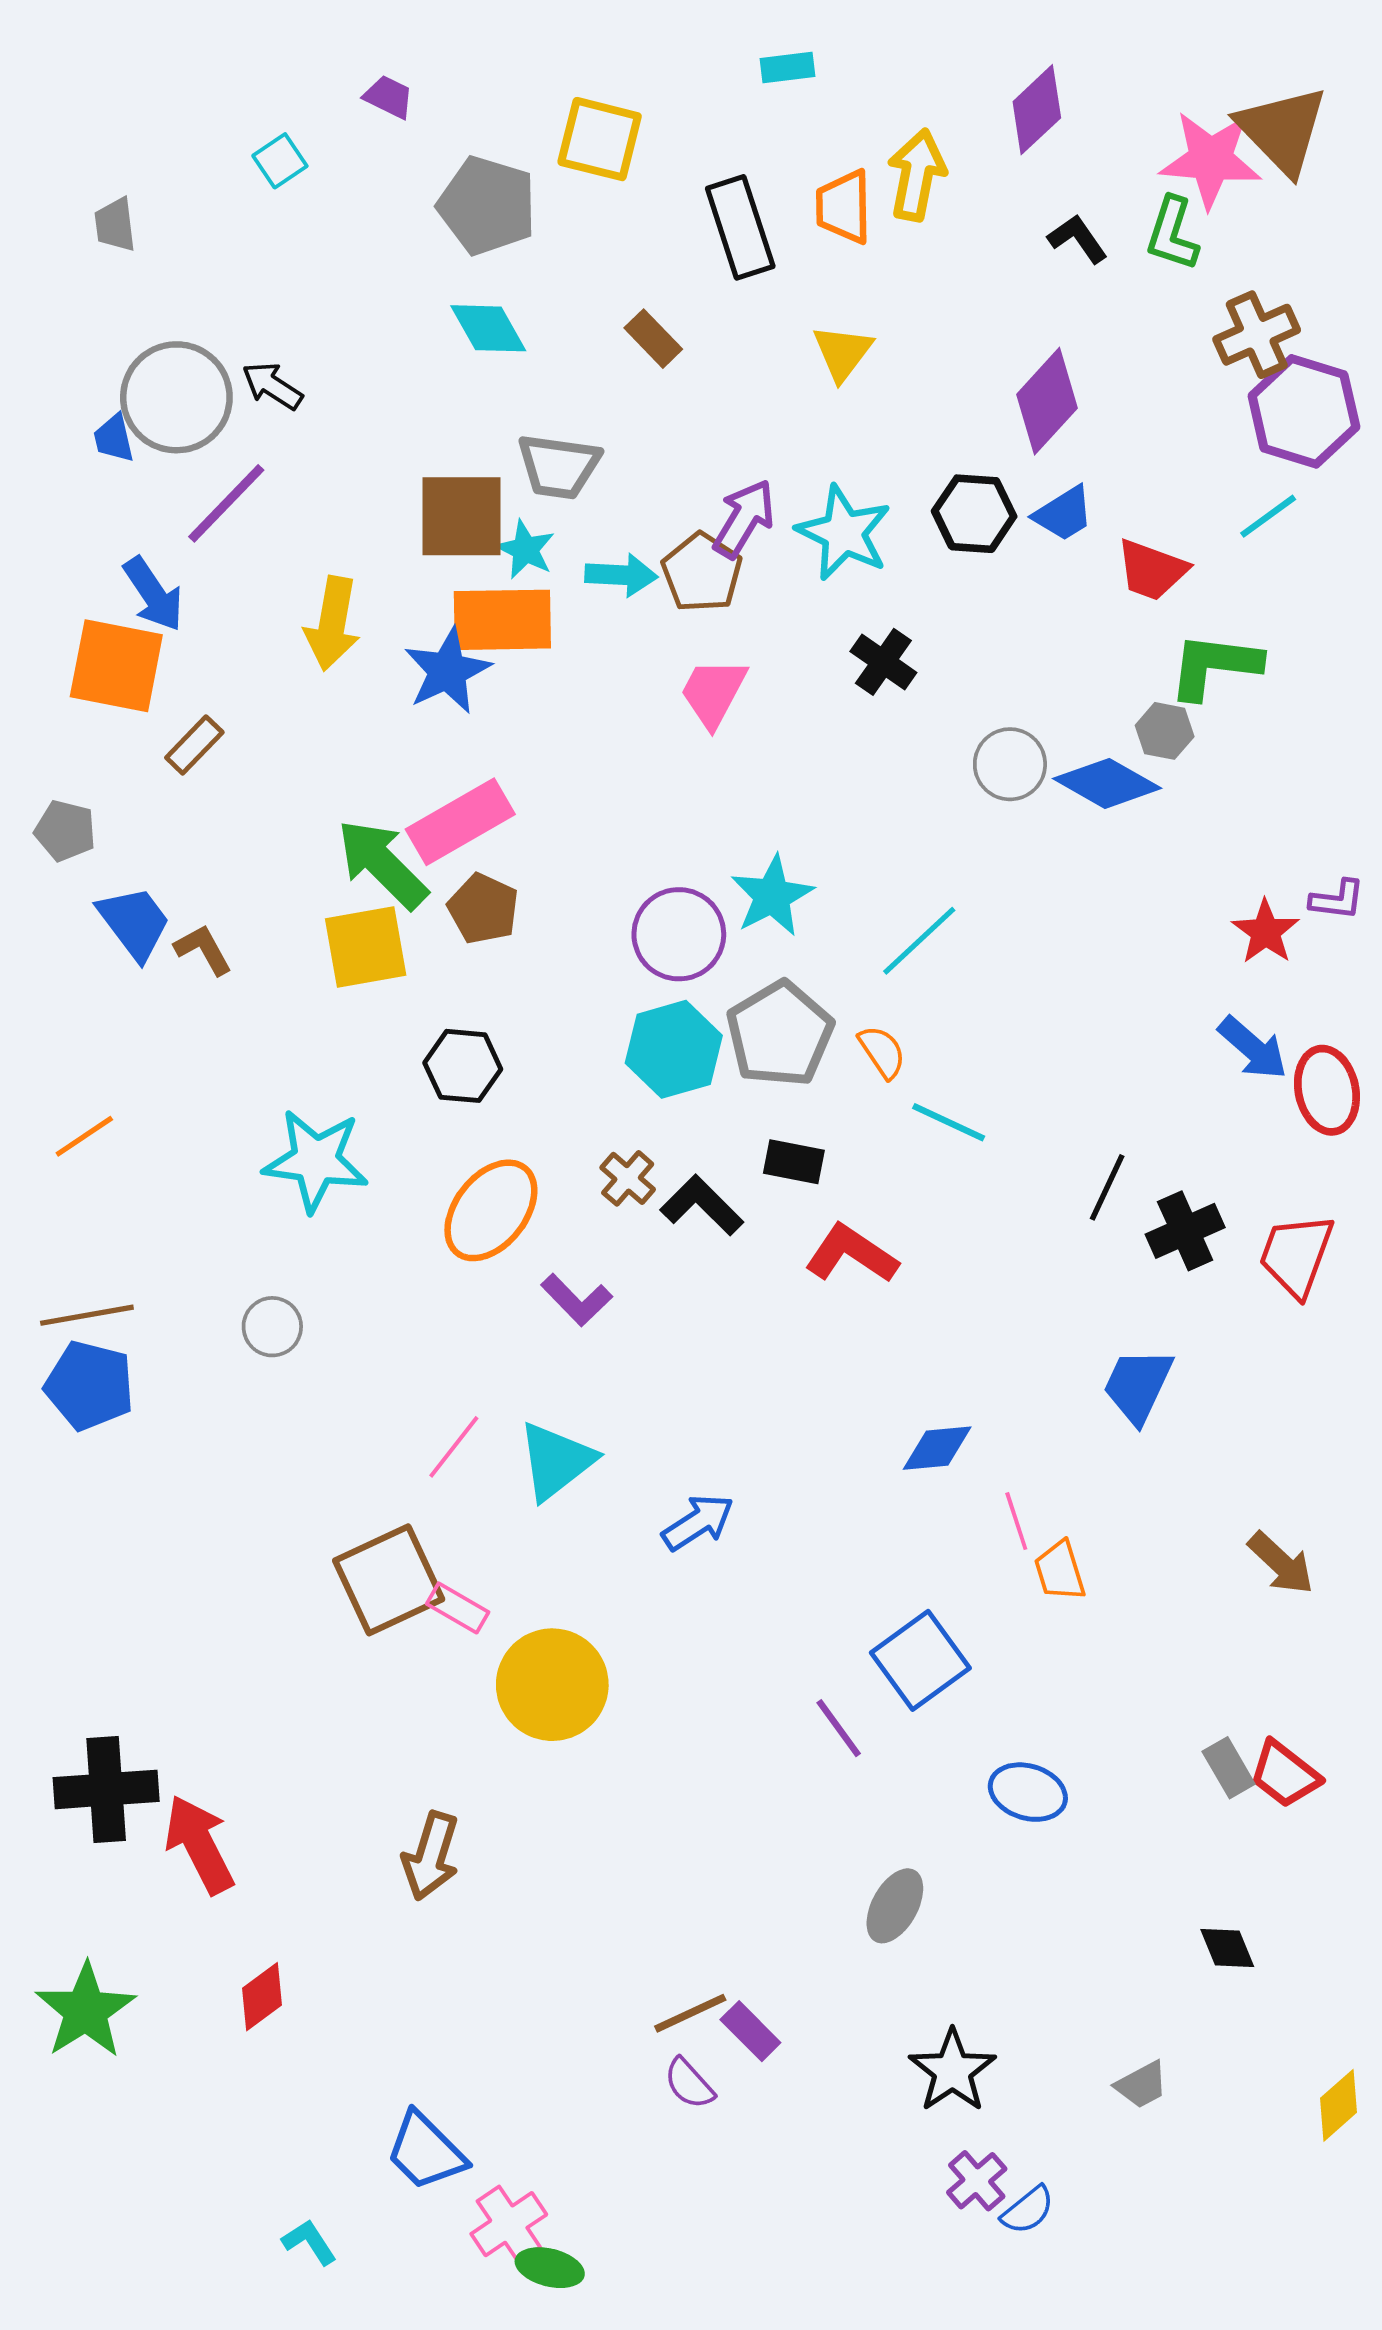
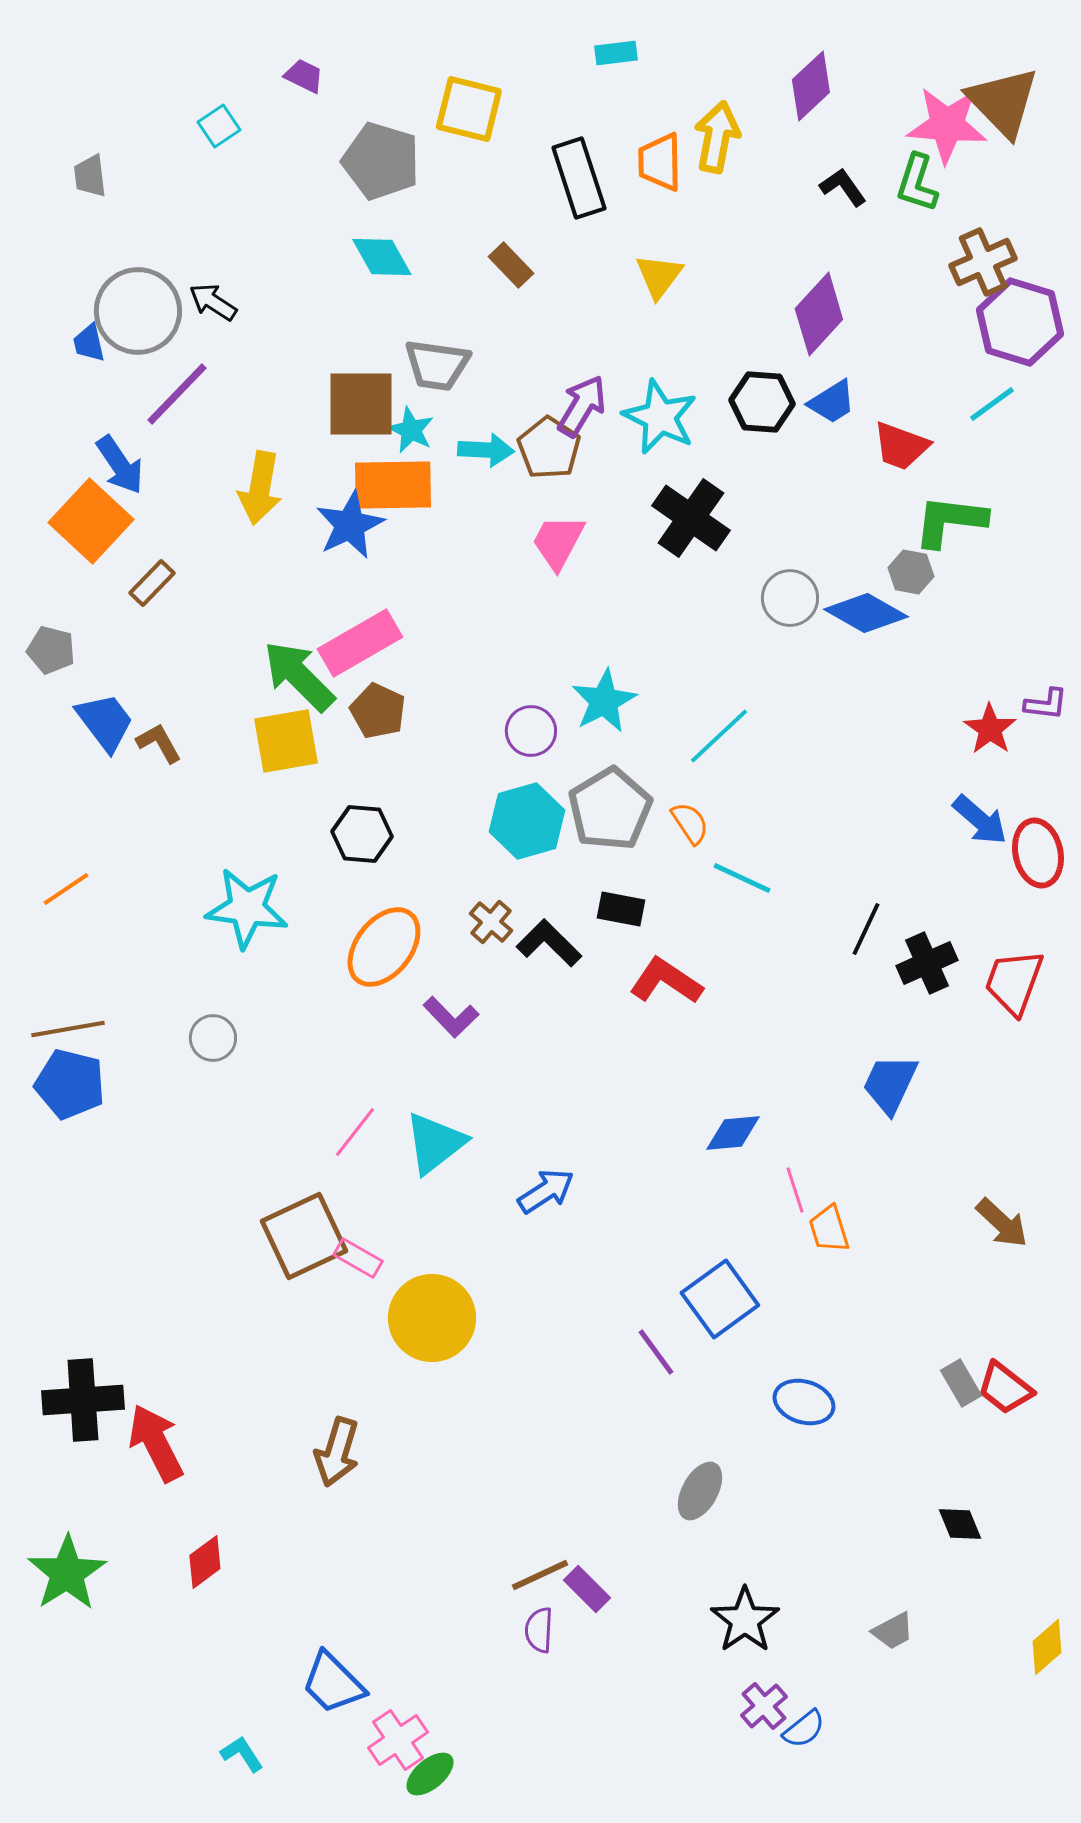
black cross: (883, 662) -> (691, 518), size x1.5
orange square: (116, 666) -> (91, 521), turned 32
purple circle: (679, 934) -> (531, 731), size x0.7
purple semicircle: (689, 2084) -> (539, 1630), turned 45
green ellipse: (550, 2268) -> (430, 1774), turned -54

